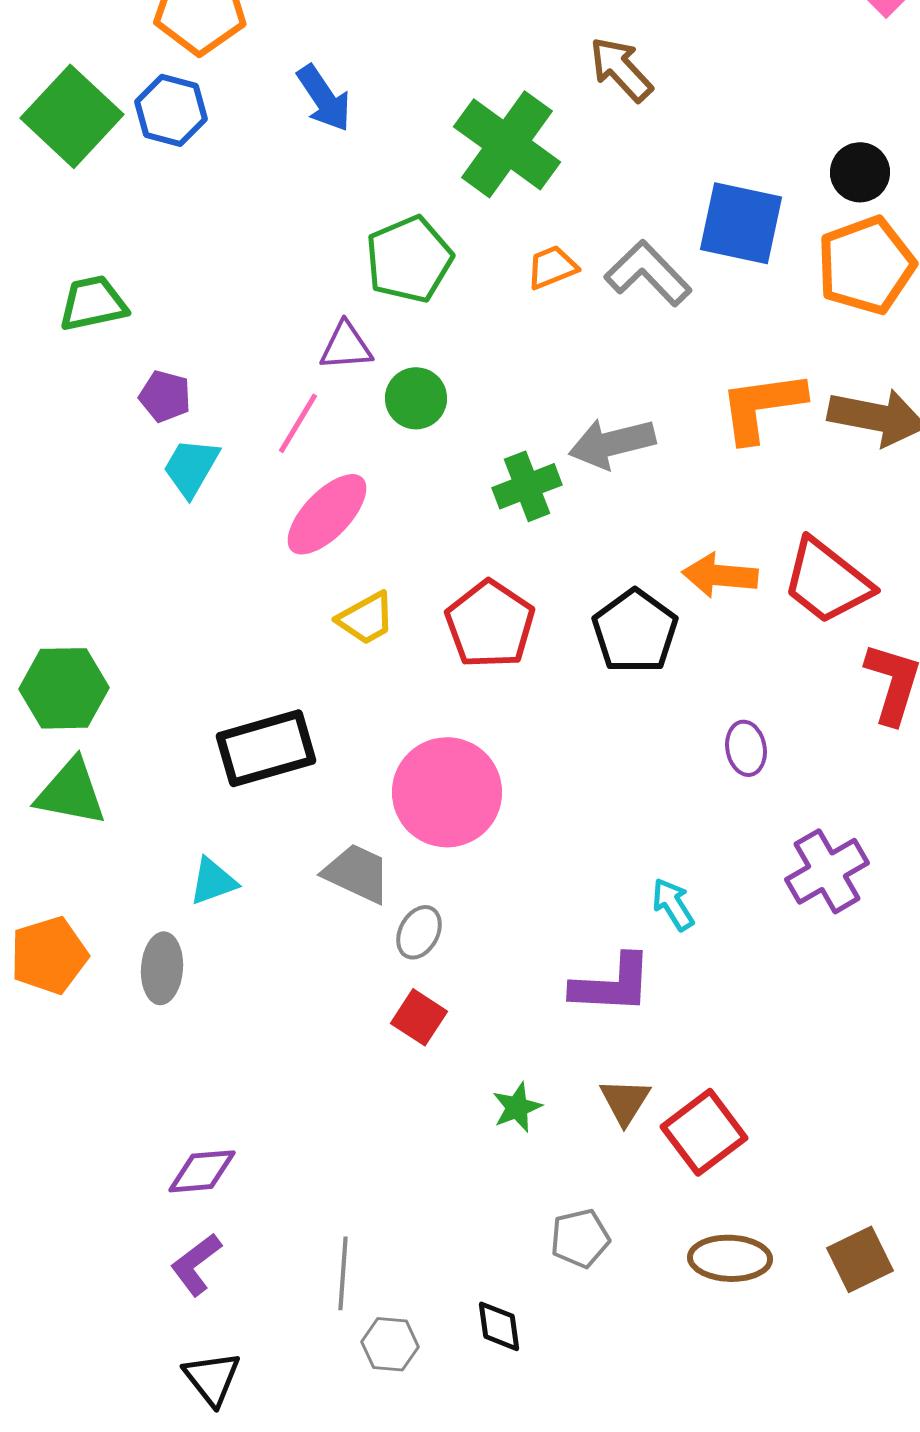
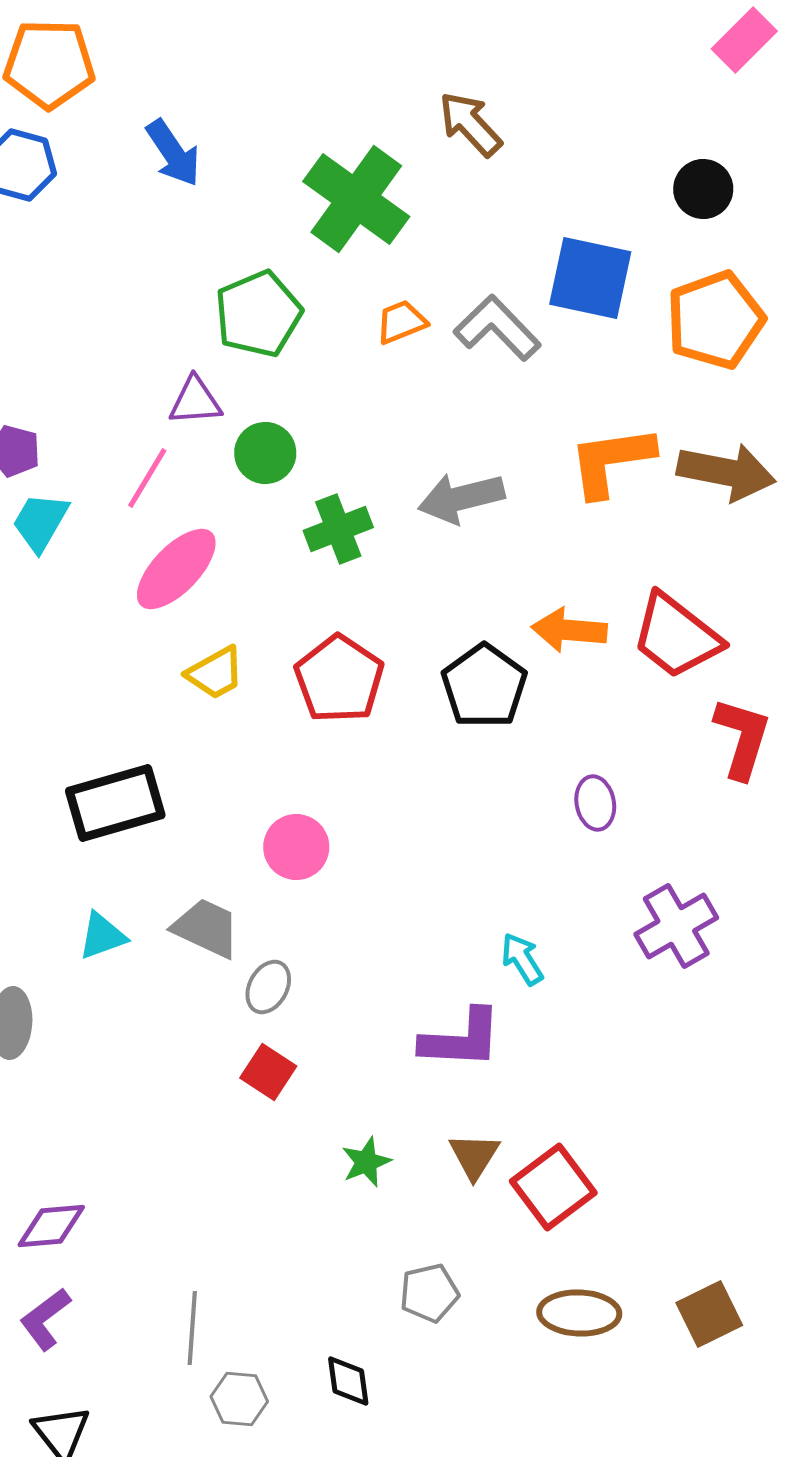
black circle: (860, 172) -> (703, 189), moved
green cross: (527, 486) -> (338, 529), moved
pink circle: (447, 792) -> (296, 847), size x0.6
cyan triangle: (213, 881) -> (102, 936), moved

